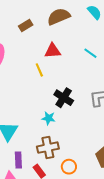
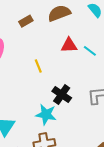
red triangle: (53, 51) -> (69, 45), moved
cyan star: (49, 118) -> (46, 114), size x1.5

